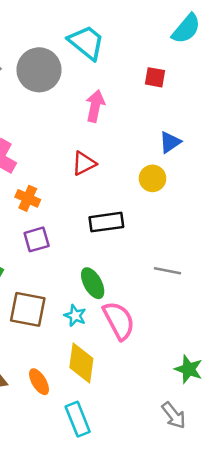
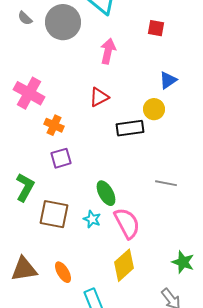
black rectangle: (106, 222) -> (130, 128), moved
yellow diamond: (81, 363) -> (124, 265), moved, turned 40

